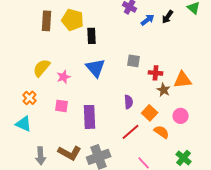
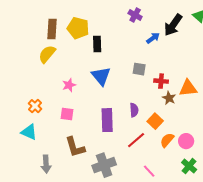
black arrow: (168, 17) -> (173, 25), size x1.6
blue arrow: (148, 20) -> (153, 38), moved
yellow semicircle: (42, 68) -> (47, 54), moved
pink circle: (181, 116) -> (186, 141), moved
purple rectangle: (90, 117) -> (107, 120), moved
orange semicircle: (162, 132) -> (167, 140), turned -84
brown L-shape: (70, 153) -> (75, 147), moved, turned 45

